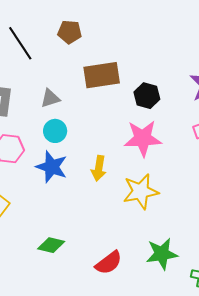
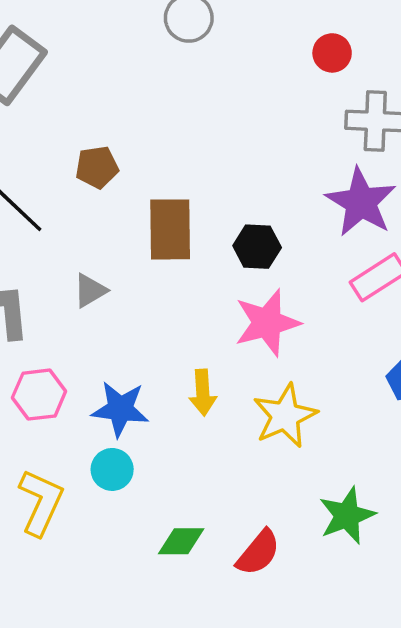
brown rectangle: (102, 75) -> (170, 229), turned -69
cyan circle: (55, 131) -> (112, 469), moved
green diamond: (51, 245) -> (181, 541), moved

